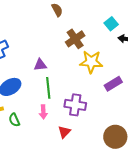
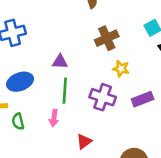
yellow star: (91, 62) -> (121, 69), size x0.6
purple cross: (75, 105) -> (103, 97), moved
red triangle: (64, 132) -> (84, 141), moved

